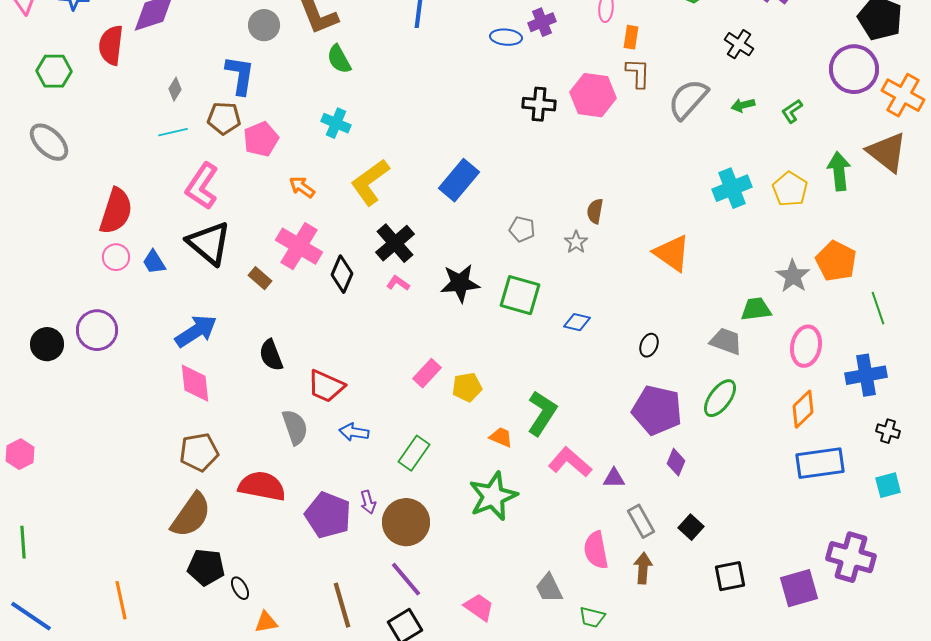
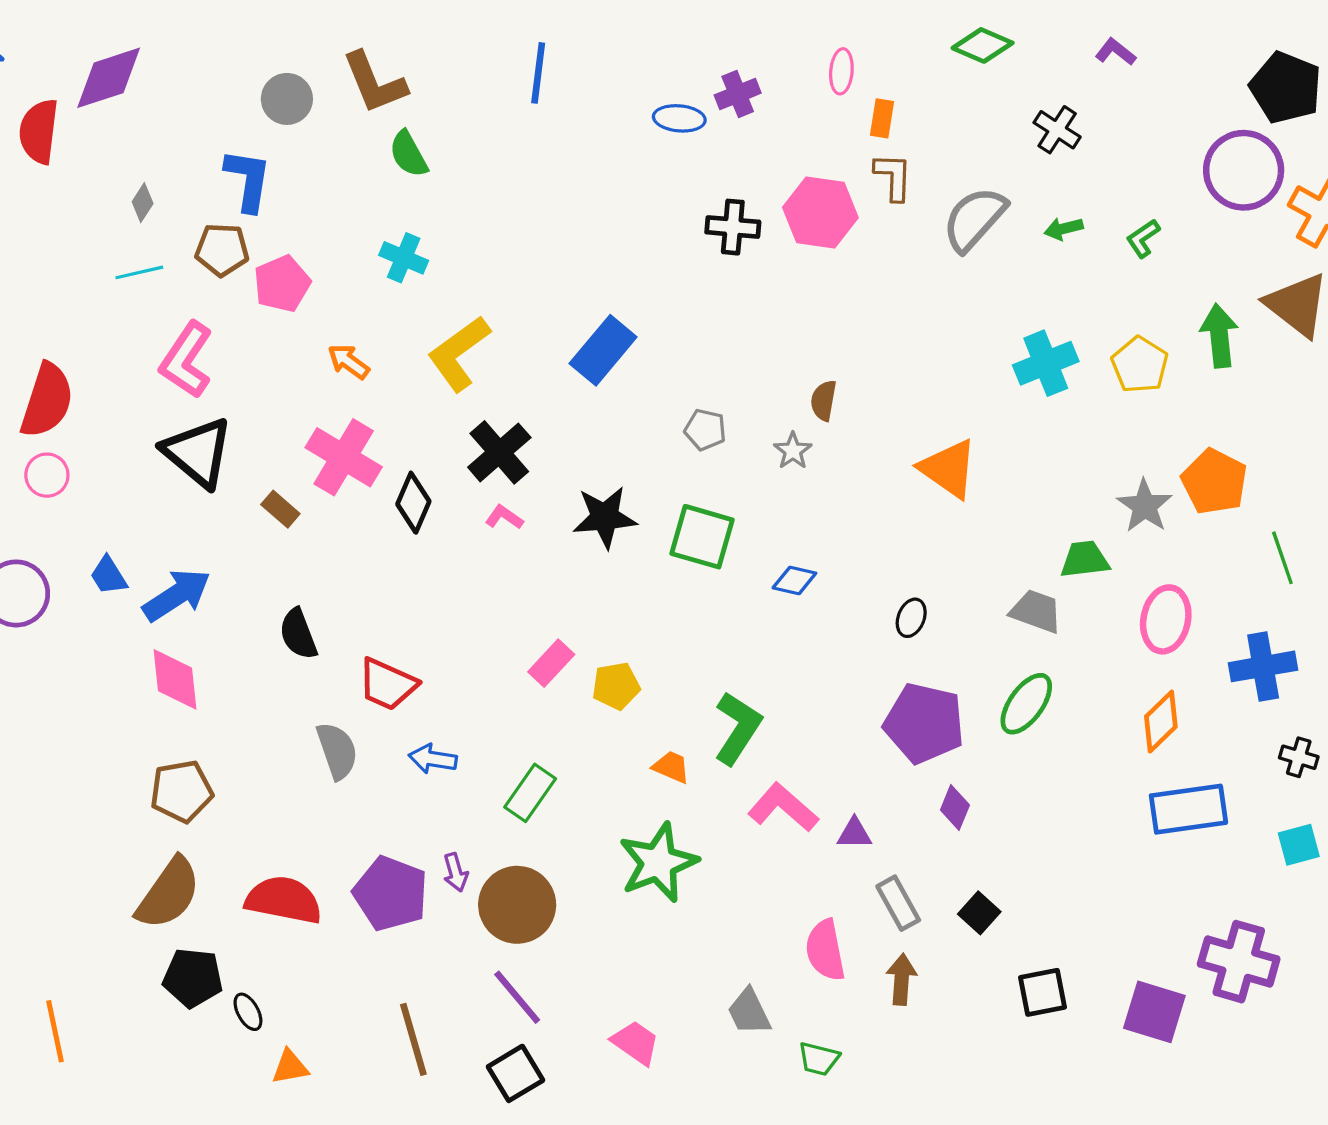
blue trapezoid: (154, 262) -> (109, 576), moved
red semicircle: (262, 486) -> (284, 900), moved
purple square: (799, 588) -> (1154, 1012), turned 33

